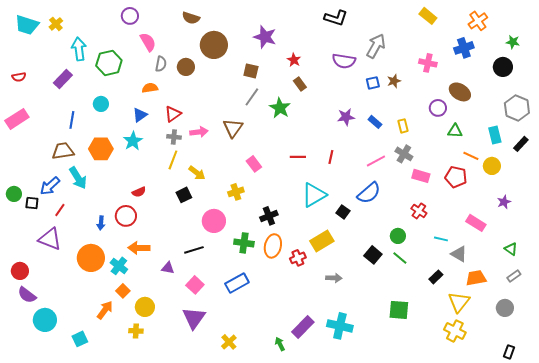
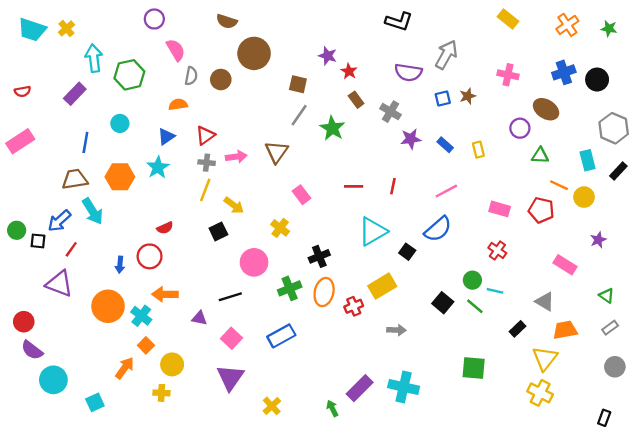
purple star: (265, 37) -> (328, 56), moved, size x0.7
green star: (513, 42) -> (609, 28), moved
blue cross: (464, 48) -> (564, 72), moved
gray cross: (404, 154) -> (391, 112), moved
yellow cross: (236, 192) -> (280, 228), turned -35
cyan line: (441, 239) -> (495, 291), moved
green cross: (244, 243) -> (290, 288), turned -30
gray circle: (505, 308) -> (615, 367), moved

